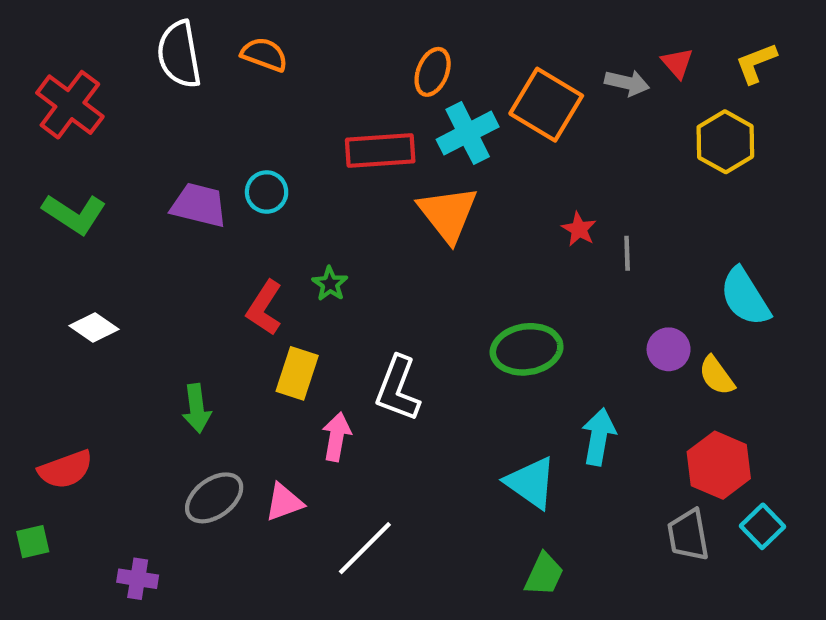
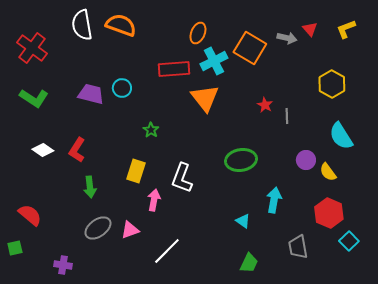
orange semicircle: (264, 54) -> (121, 25), size x1.4
yellow hexagon: (725, 142) -> (332, 84), moved
red L-shape: (264, 308) -> (77, 150), moved
red semicircle: (66, 469) -> (30, 215), turned -120
cyan triangle: (531, 483) -> (243, 221), size x0.6
gray trapezoid: (688, 535) -> (298, 247), moved

